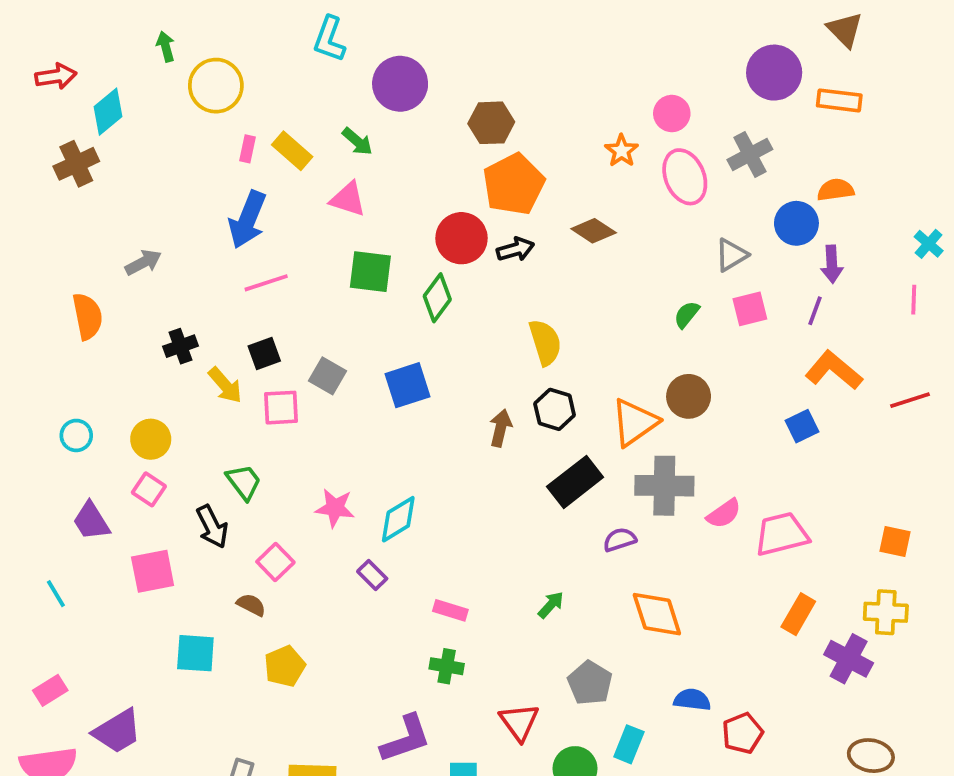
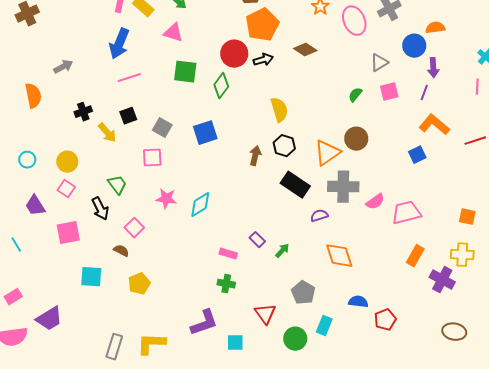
pink square: (281, 408) -> (152, 158), moved
black rectangle: (575, 482) -> (295, 185), turned 72
purple rectangle: (372, 575) -> (257, 240), moved

